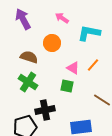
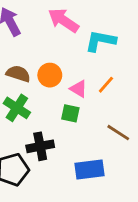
pink arrow: (62, 18) -> (63, 20), size x1.6
orange circle: (52, 43) -> (50, 75), moved

